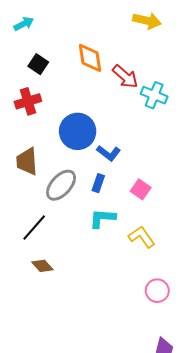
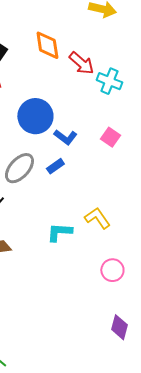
blue rectangle: (98, 183) -> (55, 166), turned 36
pink square: (141, 189) -> (110, 137), moved
cyan L-shape: (102, 218) -> (59, 232), moved

